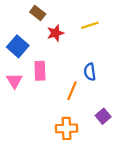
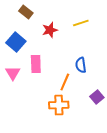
brown rectangle: (38, 13) -> (26, 12), moved
purple square: (103, 116) -> (97, 97), moved
orange cross: (67, 128) -> (59, 105), moved

